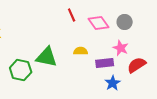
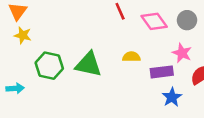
green hexagon: (21, 70) -> (49, 66), moved

